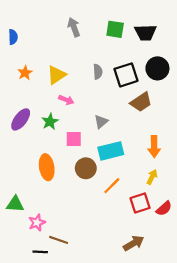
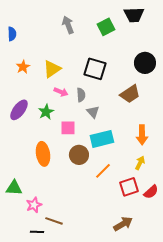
green square: (115, 29) -> (106, 27), turned -36
black trapezoid: (145, 33) -> (134, 15), moved
gray semicircle: (98, 72) -> (81, 95), moved
black square: (126, 75) -> (95, 69), moved, turned 35
gray triangle: (101, 122) -> (93, 112), turned -32

